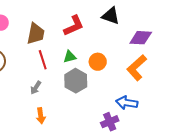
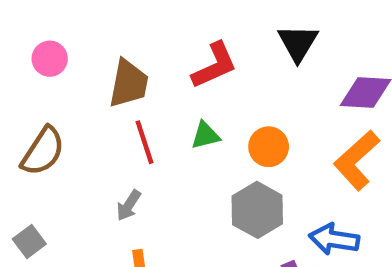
black triangle: (111, 16) -> (298, 43), turned 42
gray hexagon: (76, 81) -> (257, 210), moved

